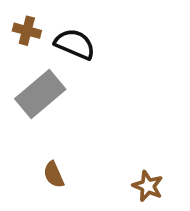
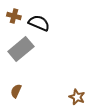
brown semicircle: (54, 175) -> (16, 91), moved, turned 48

